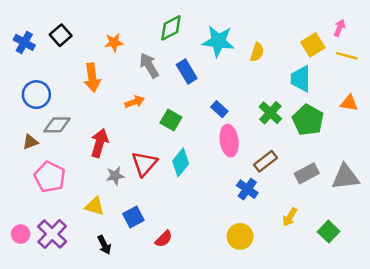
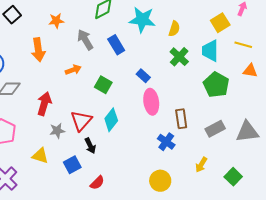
yellow line: (347, 56) -> (243, 45), moved
green cross: (270, 113) -> (179, 57), moved
brown rectangle: (266, 161) -> (181, 119), turned -60
black arrow: (104, 245) -> (90, 146), moved

